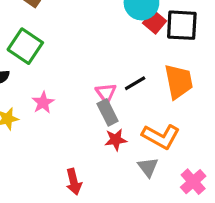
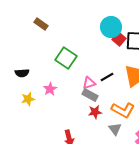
green square: (25, 46) -> (66, 58), moved
pink triangle: (106, 93) -> (89, 83), turned 48
gray rectangle: (108, 112) -> (90, 95), turned -35

